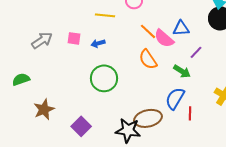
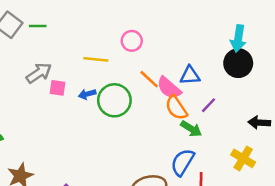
gray arrow: (42, 40) -> (39, 73), moved
orange semicircle: (148, 59) -> (176, 108), moved
green circle: (104, 78) -> (114, 100), moved

